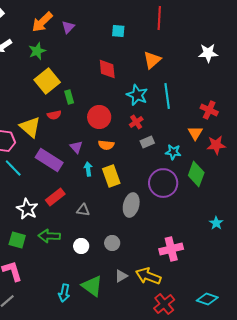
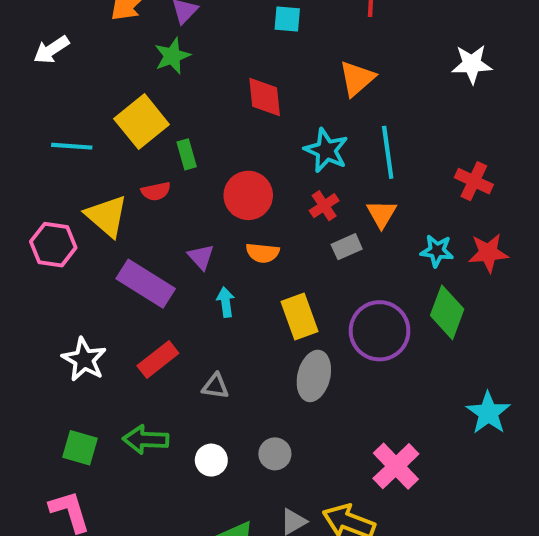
green star: (37, 51) -> (172, 56), moved
orange triangle: (195, 133) -> (382, 214), moved
cyan star: (173, 152) -> (437, 251), moved
cyan line: (13, 168) -> (72, 146), moved, turned -42
yellow rectangle: (111, 176) -> (300, 316), moved
white star: (27, 209) -> (84, 360), moved
cyan star: (216, 223) -> (488, 413), size x1.5
pink cross: (171, 249) -> (396, 466), turned -30

